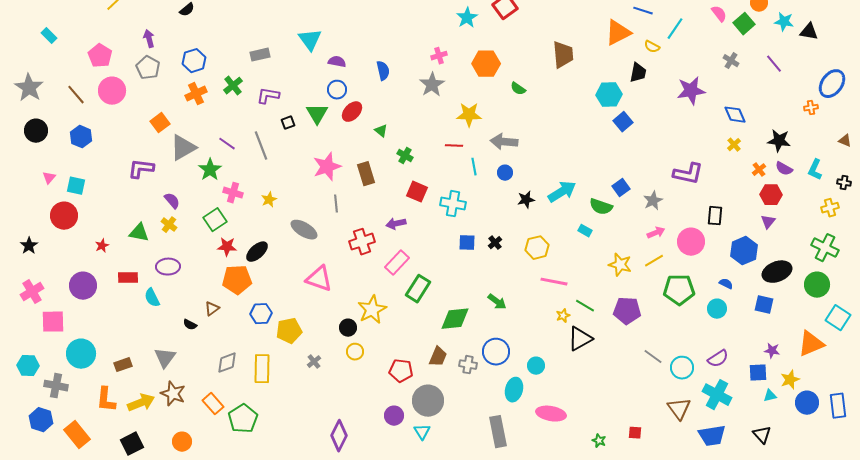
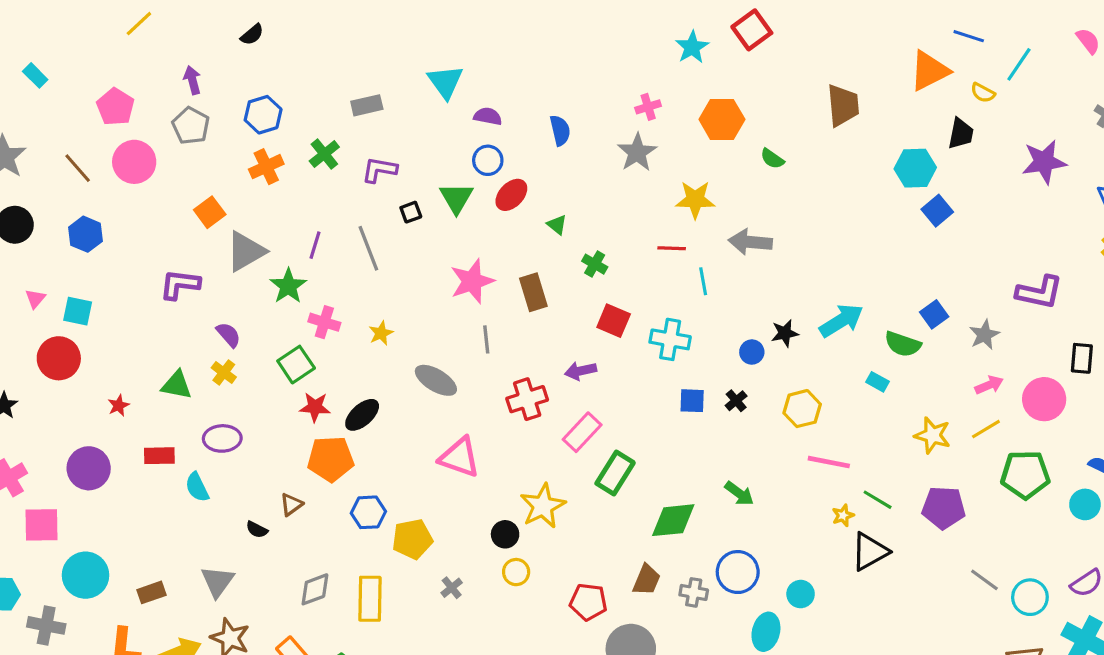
purple line: (227, 144) -> (315, 245), turned 72
blue circle: (505, 173) -> (752, 352), moved

